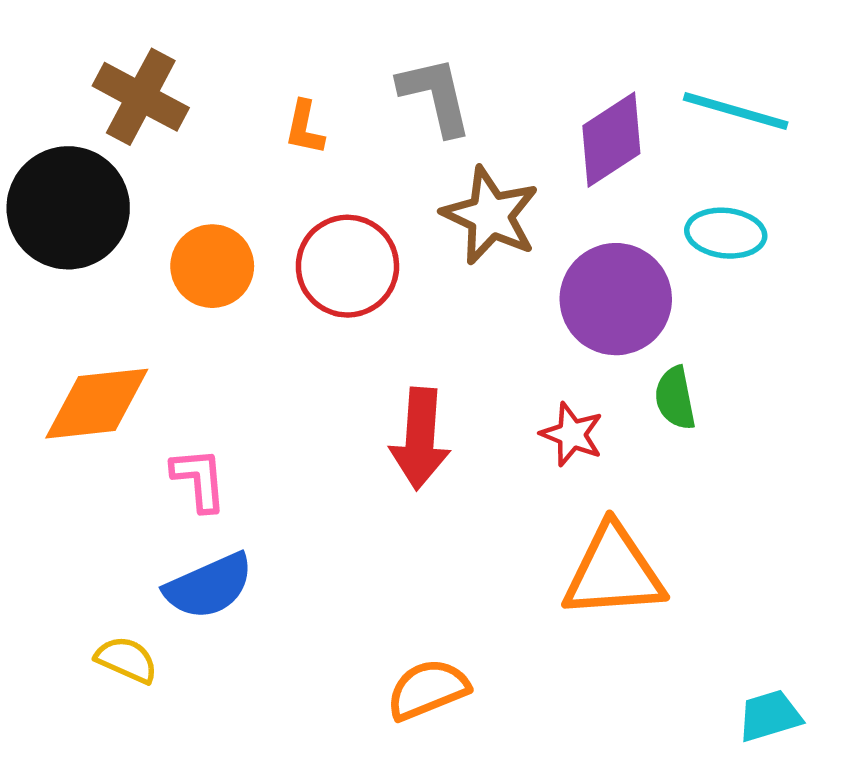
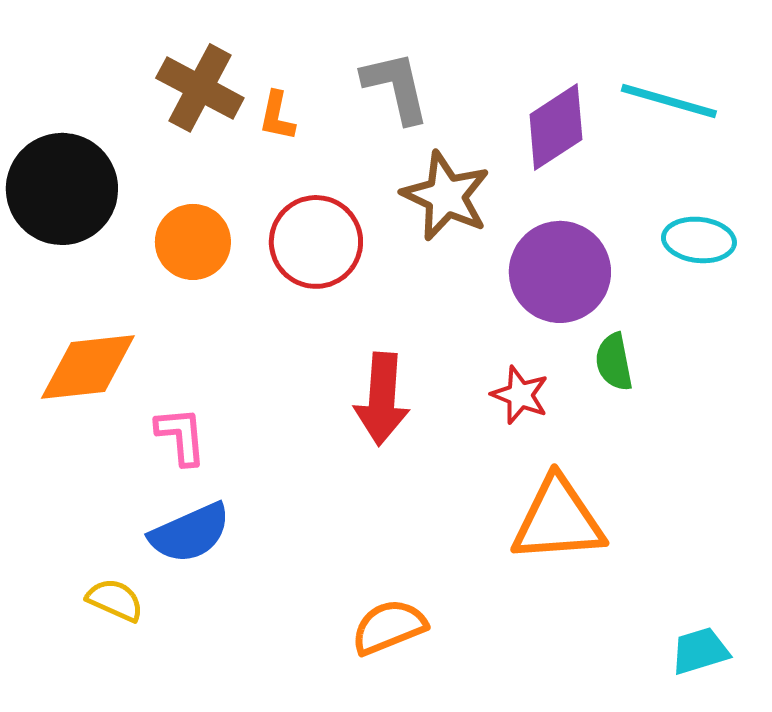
brown cross: (141, 97) -> (200, 88), moved
cyan ellipse: (726, 233) -> (699, 240), moved

